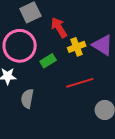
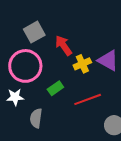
green rectangle: (48, 61) -> (55, 88), moved

